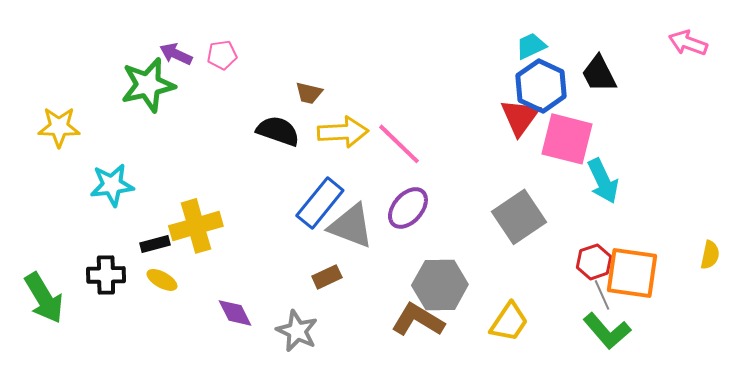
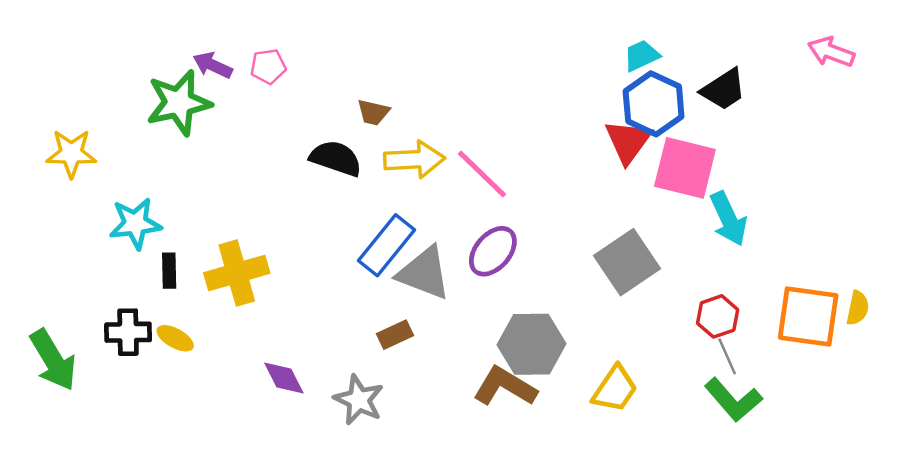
black trapezoid: (599, 74) -> (724, 89), turned -96
black rectangle: (155, 244) -> (169, 271), moved, turned -76
orange square: (632, 273) -> (808, 316), moved
yellow ellipse: (162, 280) -> (175, 338), moved

